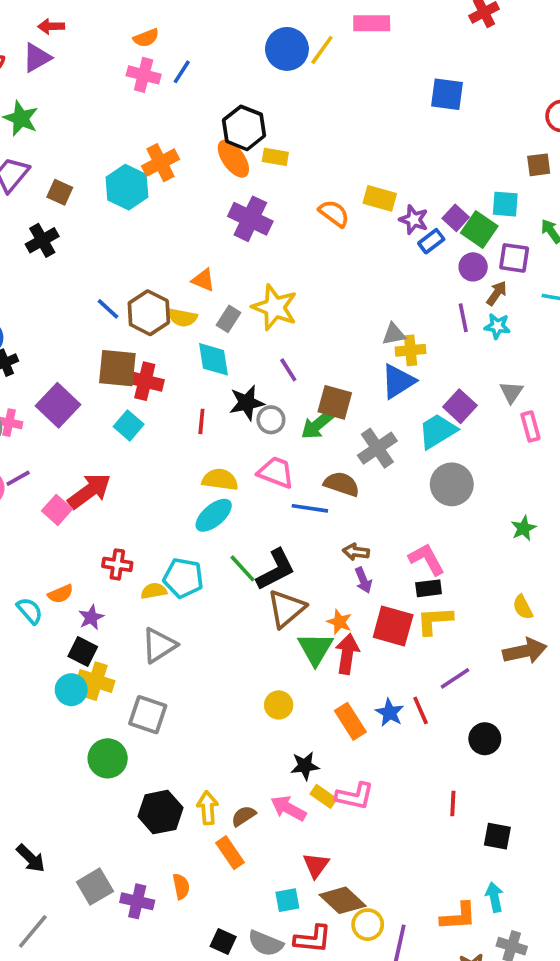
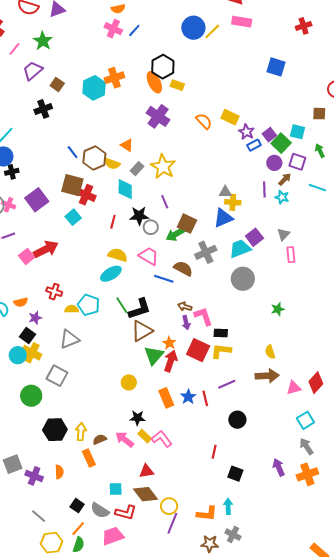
pink L-shape: (427, 559) -> (203, 316), moved
pink L-shape: (355, 796) -> (162, 439), turned -150
red triangle: (316, 865) -> (146, 471), moved, turned 35
yellow circle: (368, 925) -> (169, 506), moved

